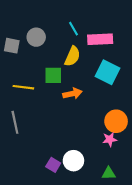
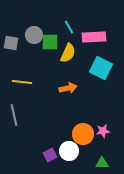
green square: (53, 75) -> (50, 42), moved
orange circle: (116, 121) -> (83, 134), moved
purple square: (53, 165) -> (50, 155), turned 32

